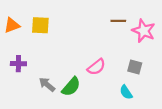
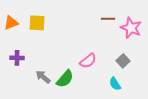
gray square: (135, 67) -> (123, 61), turned 32

